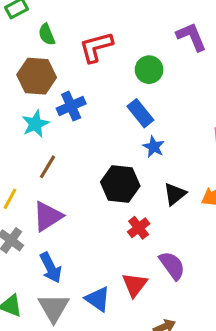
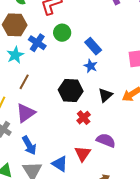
green circle: (149, 70) -> (62, 33), moved
blue cross: (71, 106) -> (37, 43), turned -30
blue rectangle: (140, 113) -> (93, 46), moved
purple semicircle: (172, 265) -> (106, 140), turned -30

